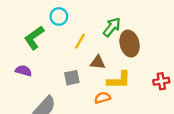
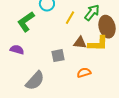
yellow line: (80, 41) -> (70, 18), moved
yellow L-shape: (119, 80) -> (98, 44), moved

